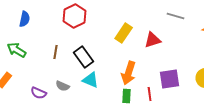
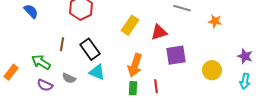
blue semicircle: (25, 19) -> (31, 11), turned -56
green arrow: (17, 50) -> (41, 62), moved
purple square: (170, 79) -> (176, 55), moved

